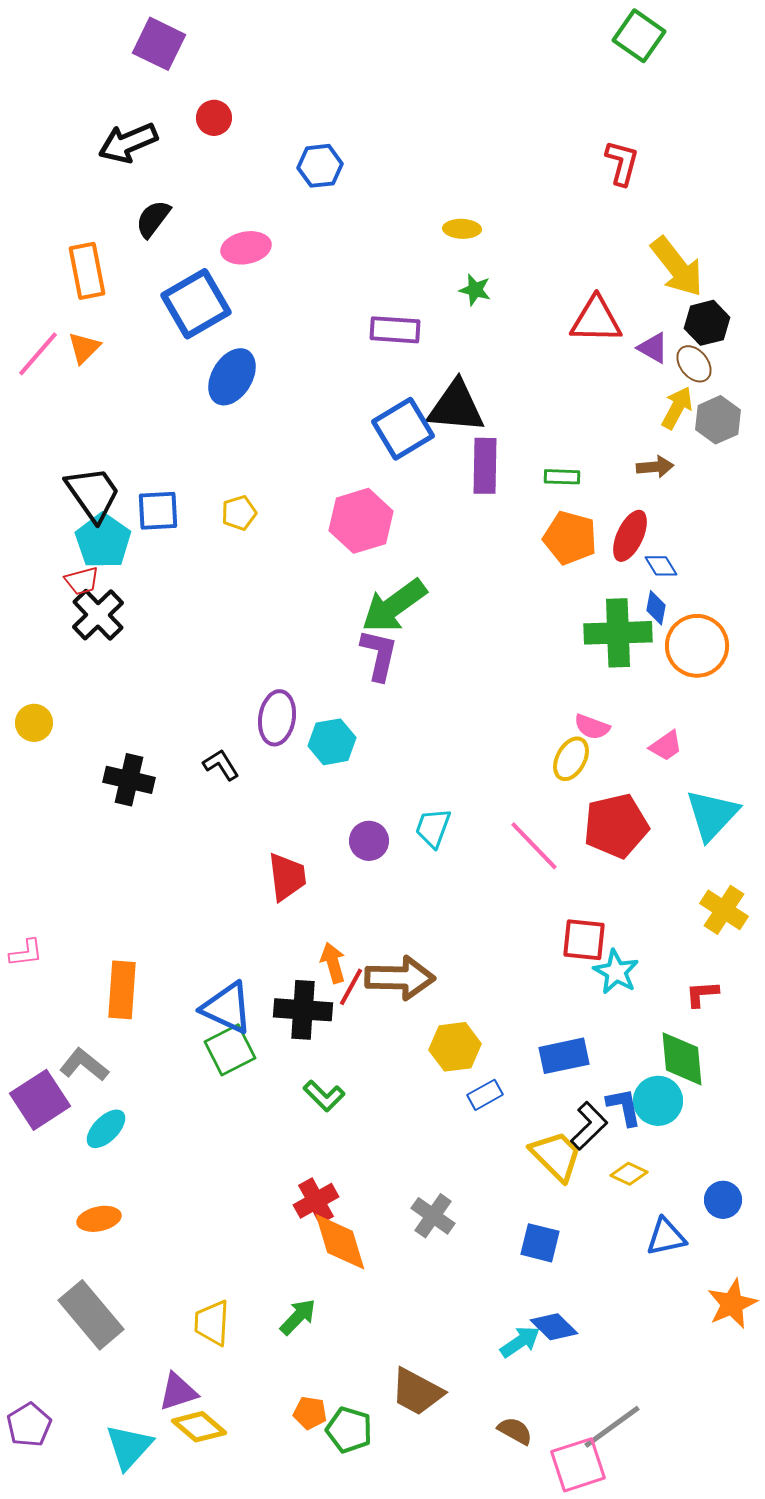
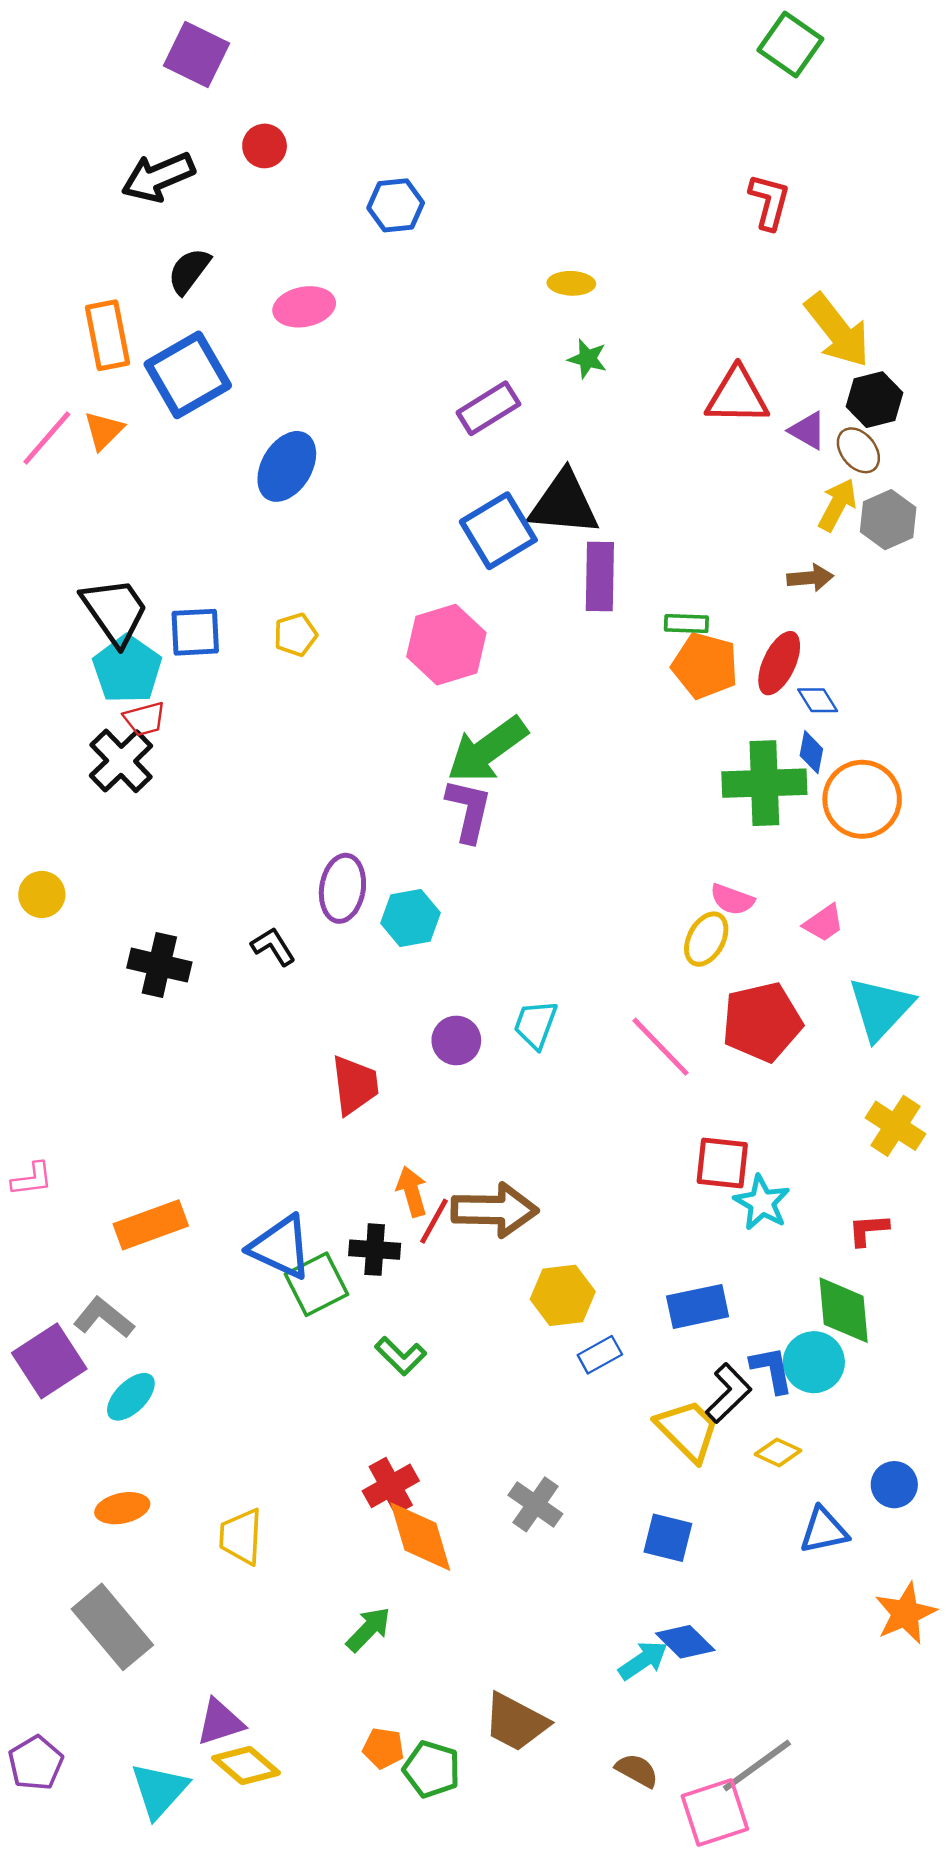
blue square: (196, 304) -> (188, 375), moved
purple rectangle: (395, 330) -> (488, 408), turned -36
green rectangle: (562, 477) -> (686, 624), moved
red trapezoid: (82, 581) -> (145, 719), moved
orange rectangle: (122, 990) -> (151, 1225), turned 66
black cross: (303, 1010) -> (375, 1250), size x0.7
green square: (230, 1050) -> (316, 1284), moved
yellow trapezoid: (212, 1323) -> (241, 1537), moved

